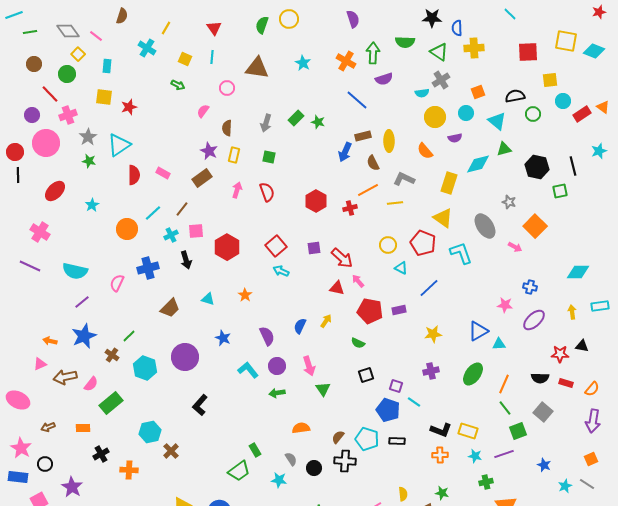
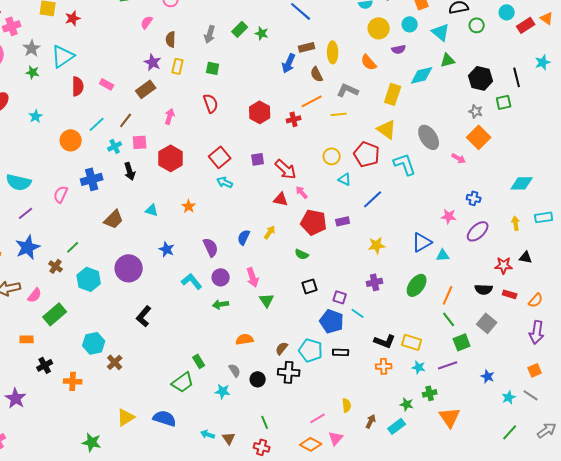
pink arrow: (237, 190) -> (170, 116), moved
gray star: (509, 202) -> (476, 111), moved
green star: (442, 493) -> (407, 404), moved

